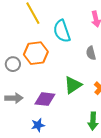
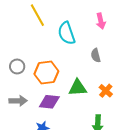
orange hexagon: (36, 53) -> (46, 73), moved
green triangle: (73, 85) -> (78, 88), turned 30

